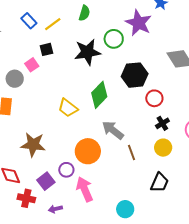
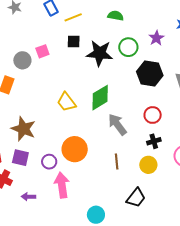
green semicircle: (84, 13) -> (116, 16), moved, turned -112
purple star: (139, 23) -> (156, 38), size x0.6
black square: (47, 49) -> (74, 42), moved
black hexagon: (135, 75) -> (150, 73), moved
gray arrow: (113, 130) -> (117, 124), moved
purple square: (46, 181) -> (20, 158), moved, turned 36

